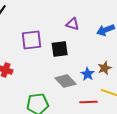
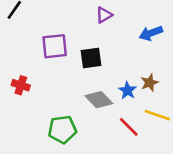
purple triangle: (73, 24) -> (104, 15), moved, turned -48
red line: (89, 102) -> (129, 127), turned 48

